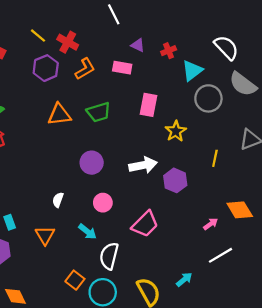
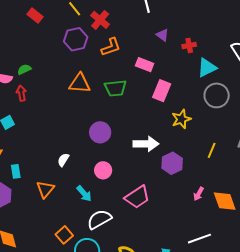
pink rectangle: (122, 68) -> (145, 65), moved
pink arrow: (211, 224) -> (199, 194), moved, turned 144
white semicircle: (109, 256) -> (99, 219), turned 35

